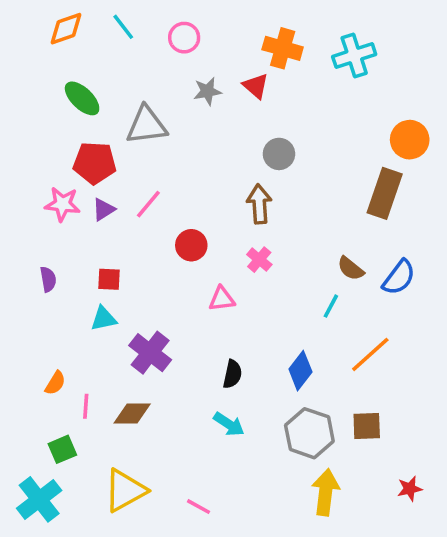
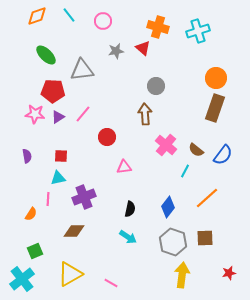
orange circle: (410, 140) -> (216, 78), moved
pink cross: (259, 260) -> (166, 145), moved, size x1.5
purple cross: (150, 353) -> (84, 197), turned 30
pink line: (86, 406) -> (48, 199), moved

